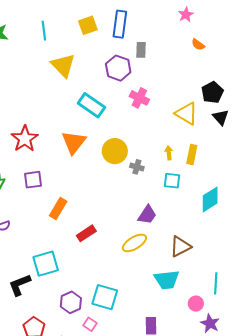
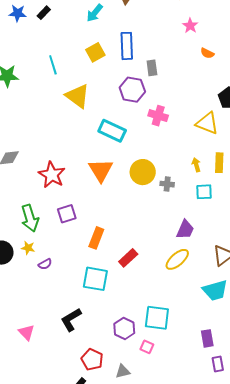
cyan square: (46, 264) -> (95, 279), moved, turned 36

